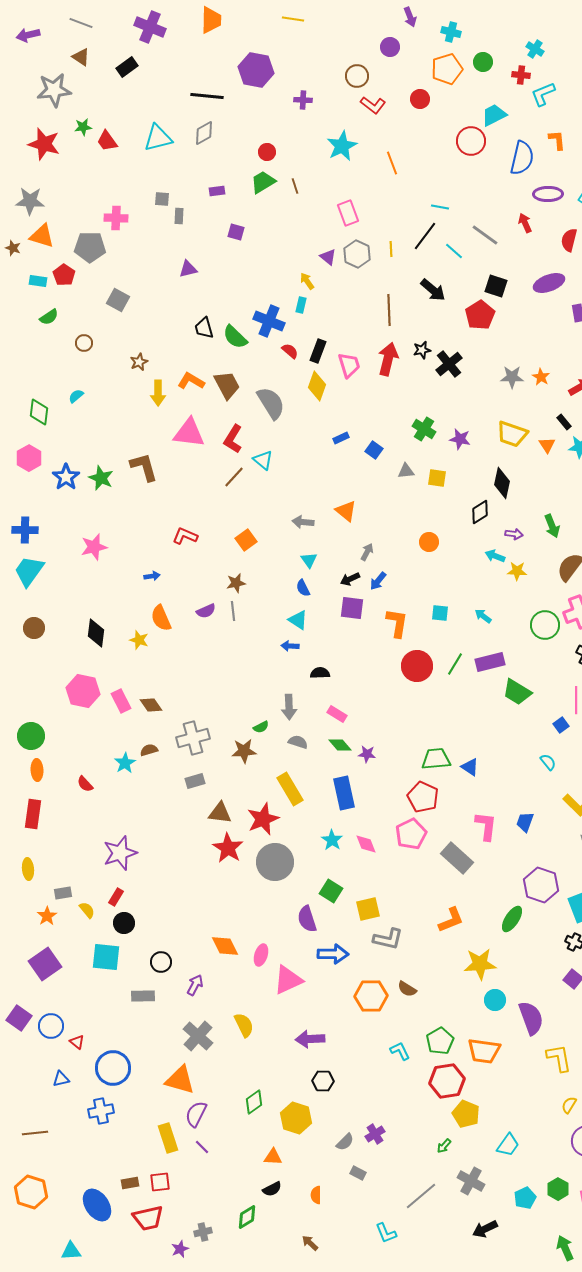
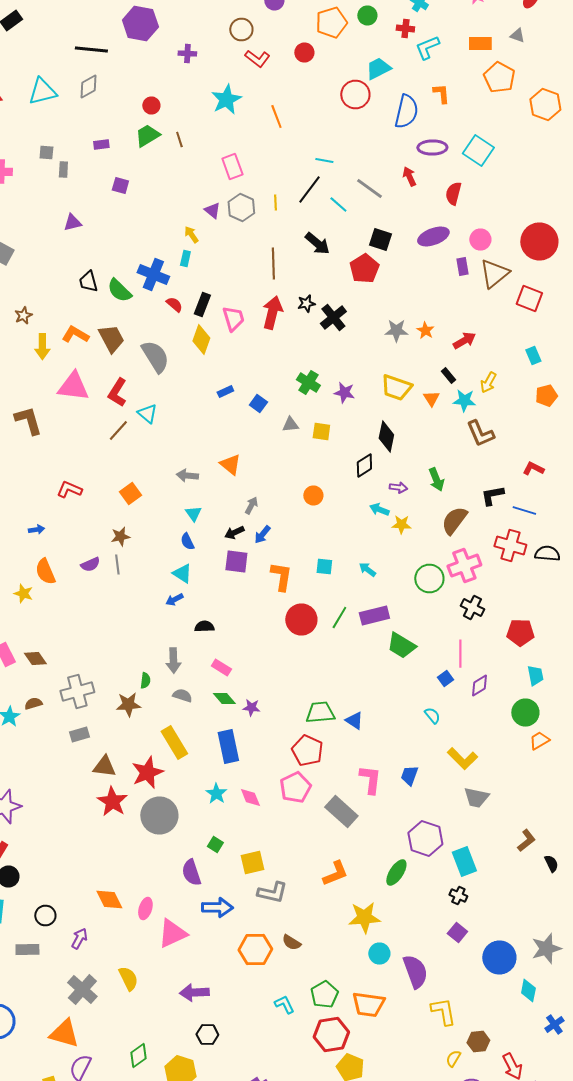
blue arrow: (290, 646) -> (174, 600), turned -30
green semicircle: (261, 727) -> (145, 680), turned -56
green square: (331, 891) -> (215, 844), size x0.7

